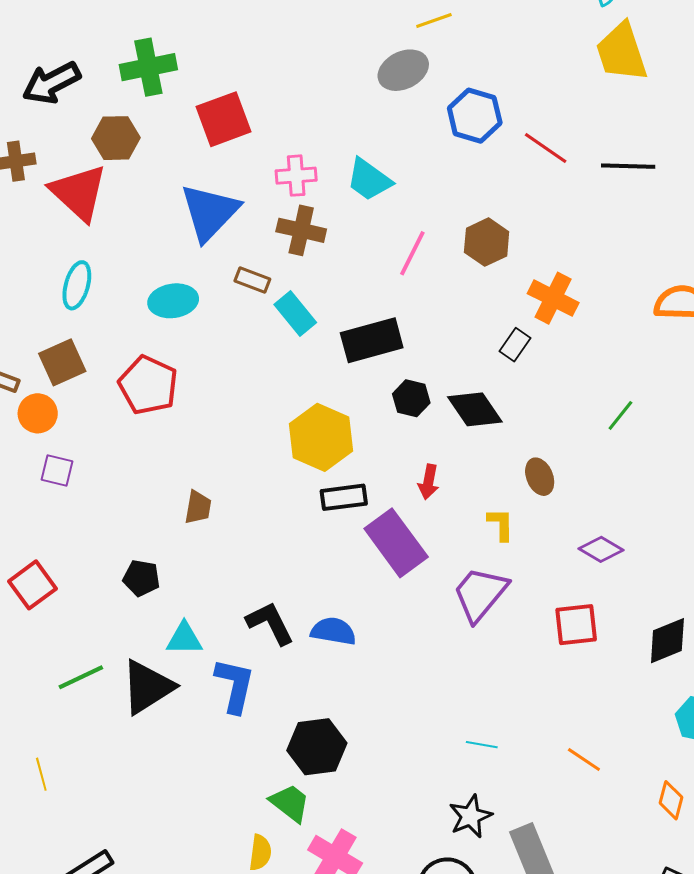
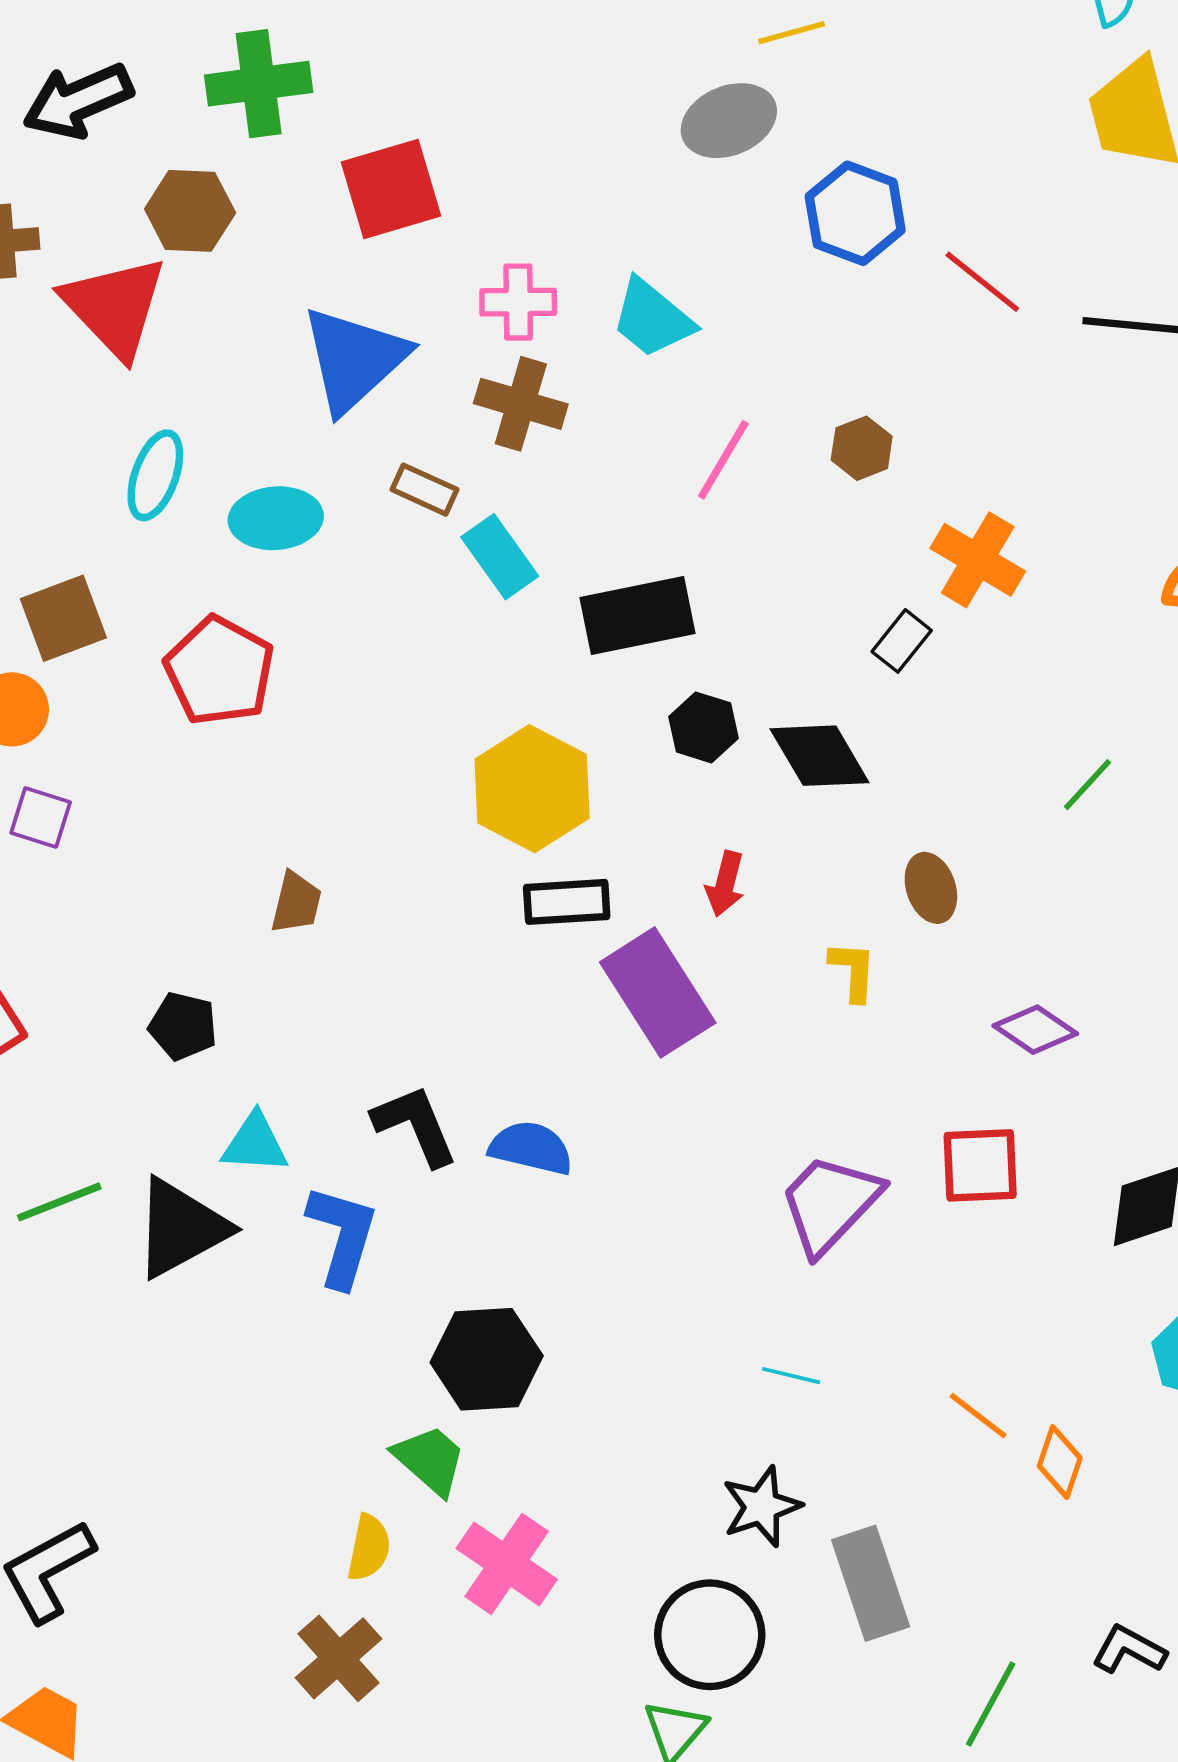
brown hexagon: (487, 242) -> (862, 448), size x0.7
cyan ellipse: (77, 285) -> (155, 475), moved
purple trapezoid: (480, 594) -> (830, 1203), moved
orange diamond: (671, 800) -> (1060, 1462), moved

